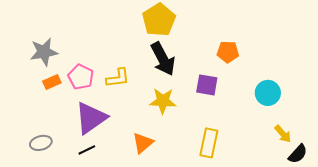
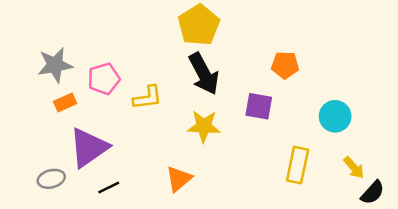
pink pentagon: (81, 77) -> (104, 79), moved, turned 30
purple triangle: (91, 118) -> (89, 148), moved
yellow rectangle: (209, 143) -> (298, 165), moved

